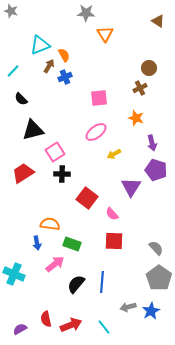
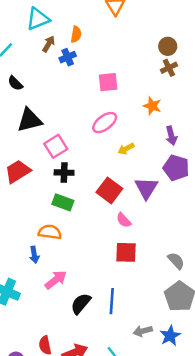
orange semicircle: (64, 55) -> (76, 34), moved, turned 40
brown cross: (140, 88) -> (169, 68), moved
red square: (87, 198) -> (109, 190), moved
green rectangle: (72, 244) -> (63, 202), moved

